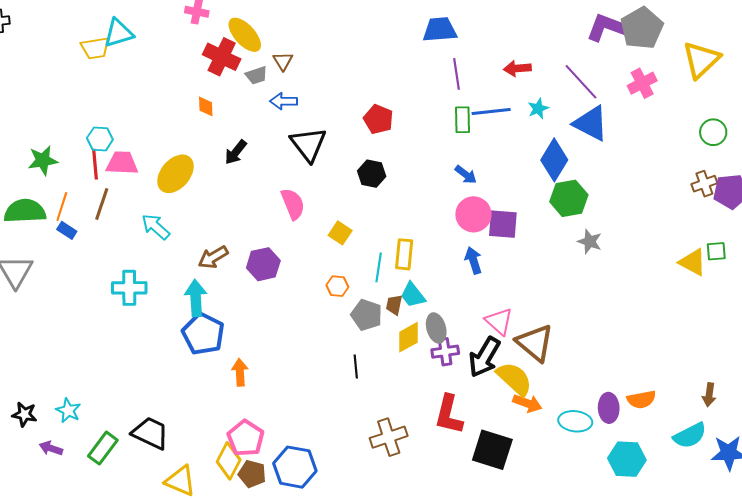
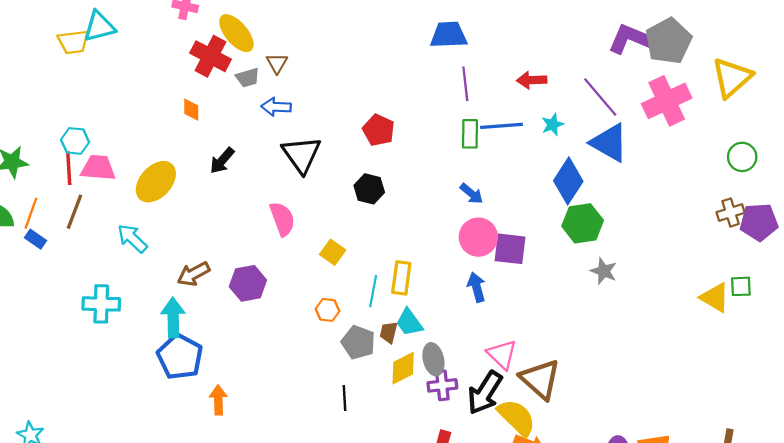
pink cross: (642, 83) -> (667, 101), size x1.5

